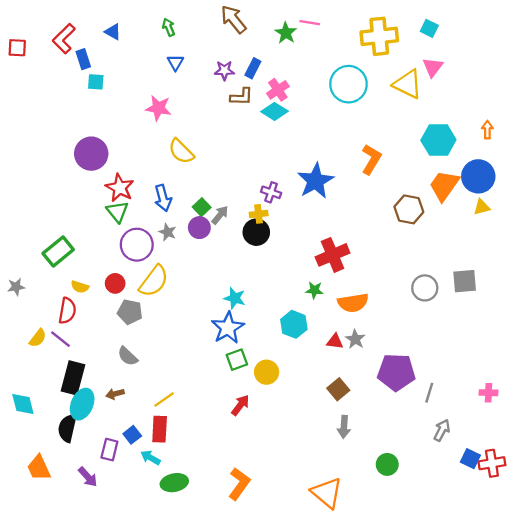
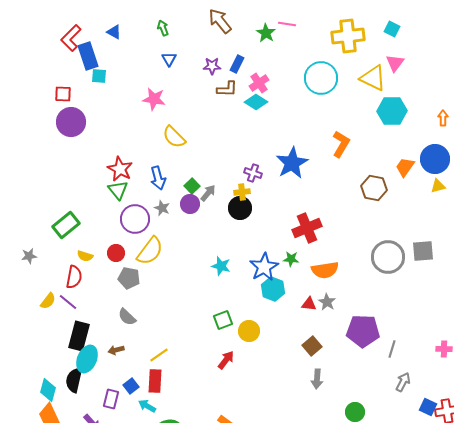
red square: (17, 48) -> (63, 94), moved
blue rectangle: (83, 59) -> (88, 56), size x1.5
cyan hexagon: (438, 140) -> (392, 111), moved
purple circle: (91, 154) -> (71, 122), moved
orange trapezoid: (444, 185) -> (405, 167), size x0.7
gray circle: (425, 288) -> (388, 257), size x1.4
blue star: (228, 328) -> (264, 267), moved
cyan diamond: (23, 404) -> (48, 390), moved, turned 30

